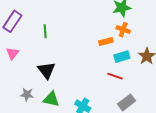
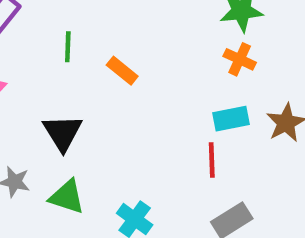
orange rectangle: (106, 42) -> (122, 71), moved, turned 48
red line: (115, 76) -> (212, 160), turned 63

